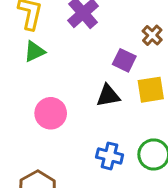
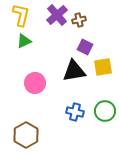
brown cross: (152, 35) -> (79, 20), moved, turned 32
black triangle: (108, 96) -> (74, 71), size x1.4

